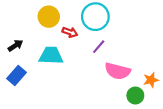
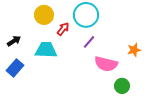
red arrow: (70, 32) -> (63, 29), turned -72
orange star: (151, 80) -> (134, 50), moved

